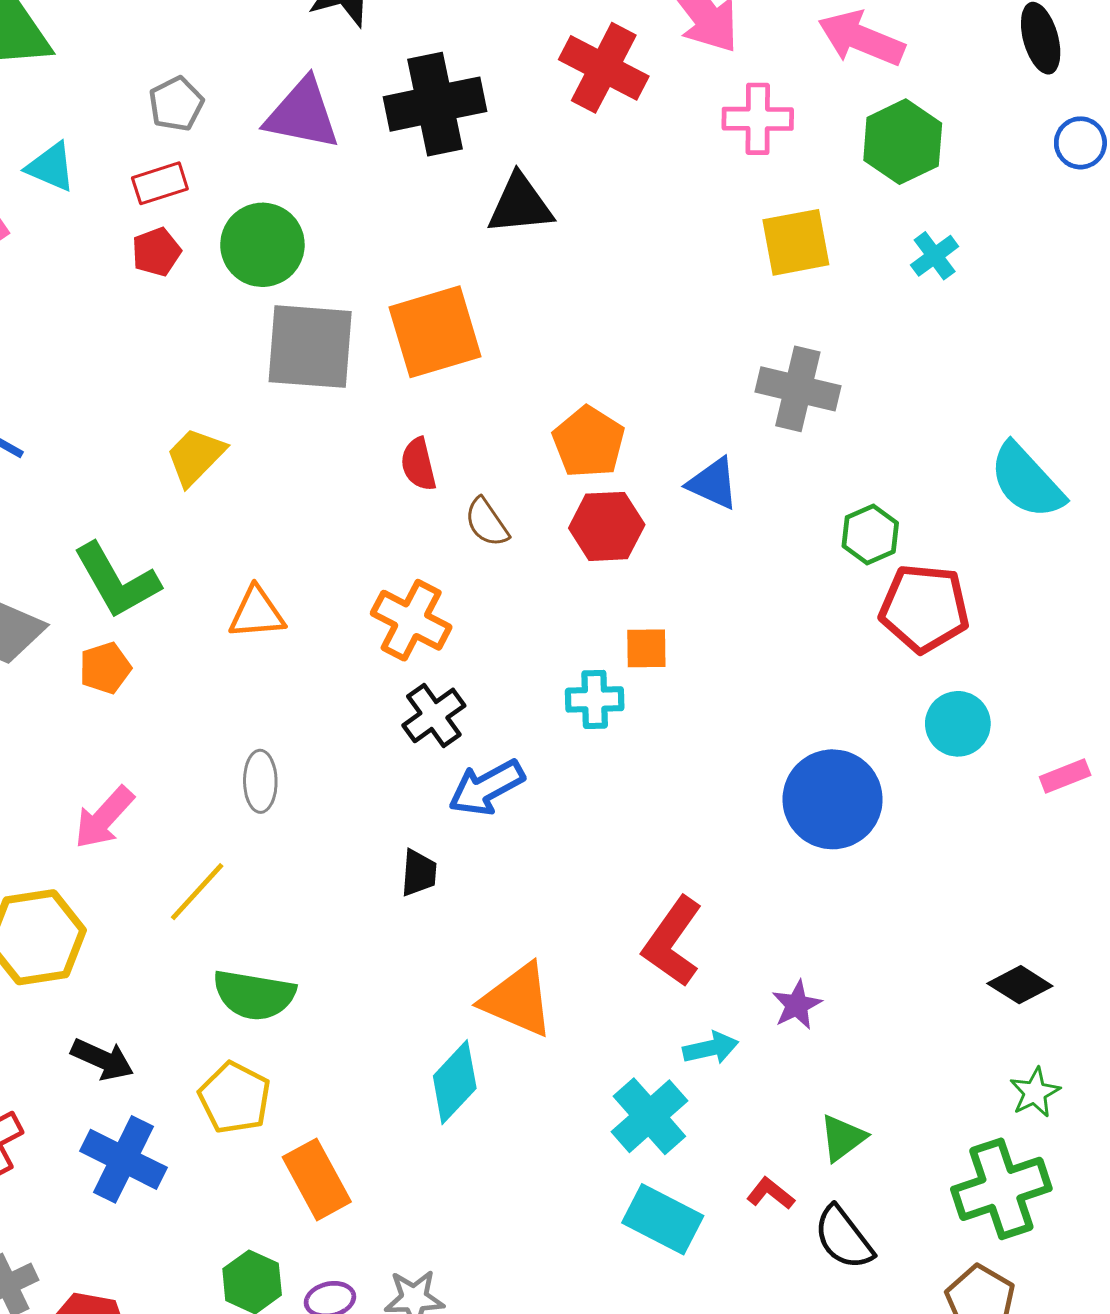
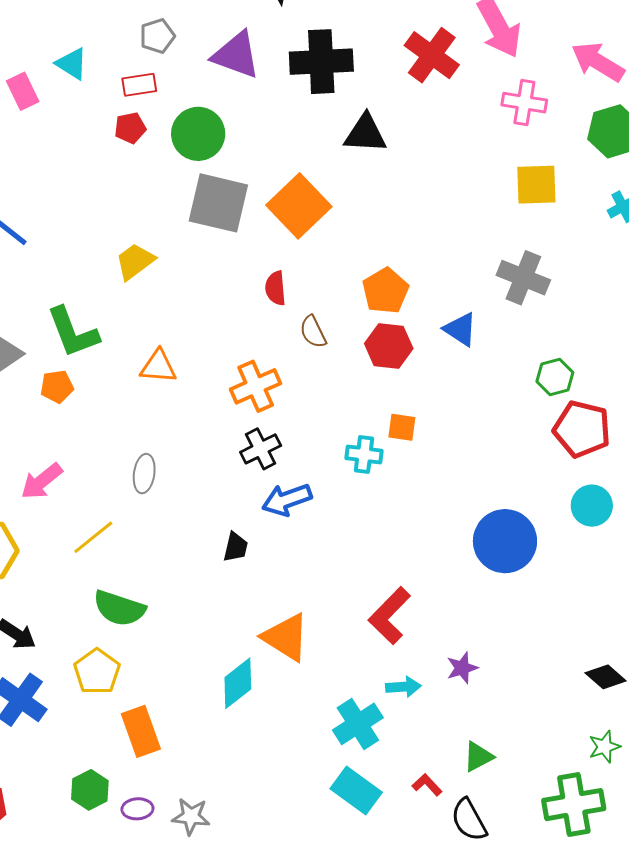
orange square: (435, 332) -> (299, 206), turned -36
orange cross: (411, 620) -> (256, 386), turned 30

